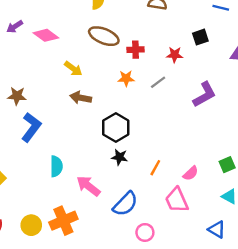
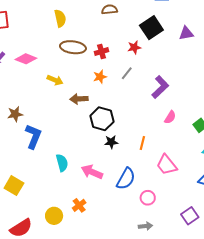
black square: (200, 37) -> (151, 28), size x1.6
purple L-shape: (204, 95) -> (160, 87), moved
brown arrow: (81, 98) -> (79, 99), moved
pink semicircle: (191, 173) -> (170, 117), moved
orange cross: (63, 221) -> (79, 205), size x0.6

